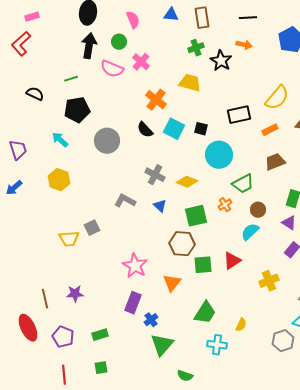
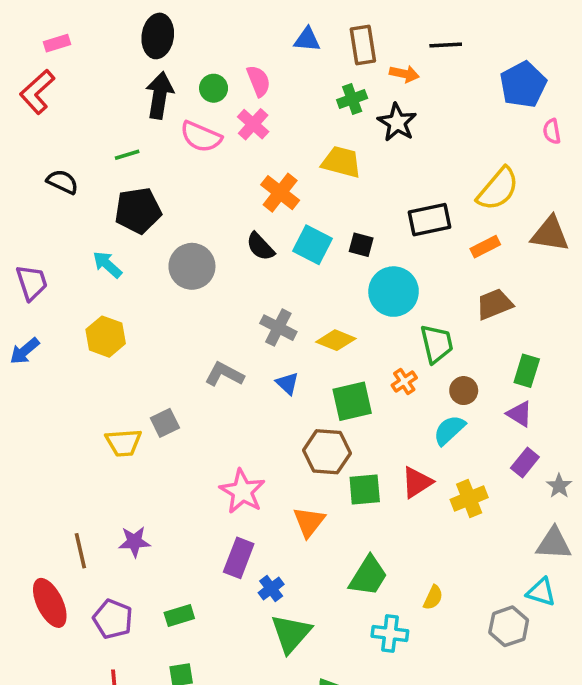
pink semicircle: (133, 20) -> (259, 81), moved
orange arrow: (244, 45) -> (404, 74), moved
green trapezoid: (243, 184) -> (437, 344), turned -75
yellow cross: (269, 281) -> (469, 499), moved

